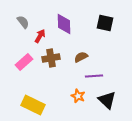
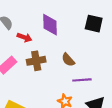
red arrow: (40, 36) -> (24, 37), turned 80
brown semicircle: (81, 57) -> (68, 60), turned -104

